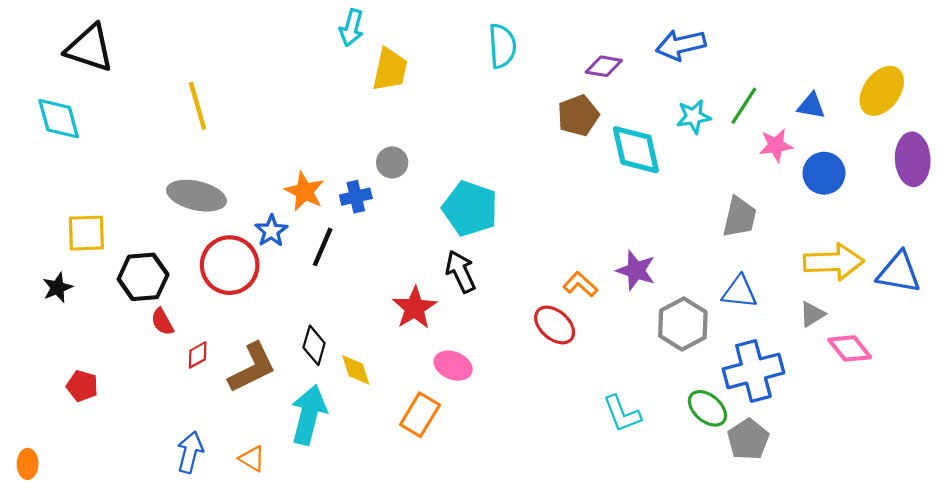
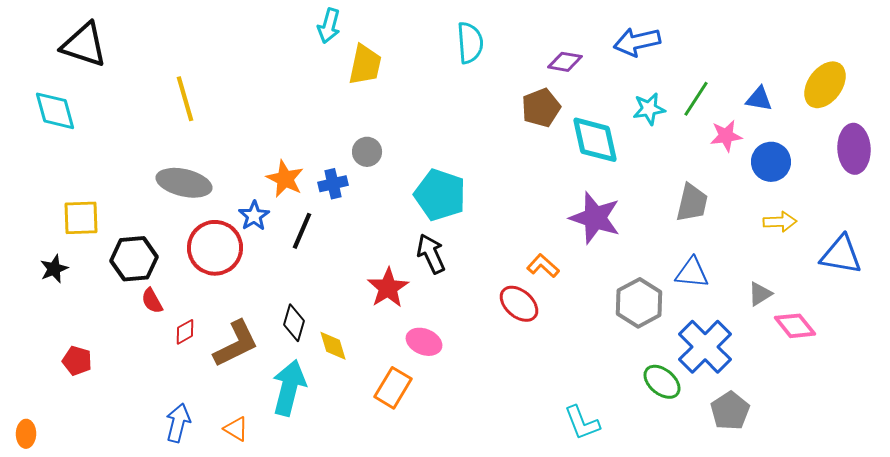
yellow arrow: (834, 262) -> (780, 222), moved, size x0.6
purple star: (636, 270) -> (595, 218), moved, size x1.4
blue cross: (753, 371) -> (705, 347), turned -30
cyan L-shape: (622, 414) -> (582, 423), moved
gray pentagon: (748, 439) -> (730, 411), moved

